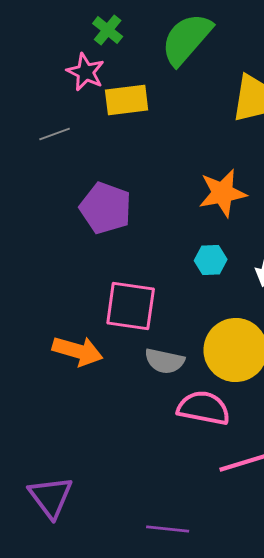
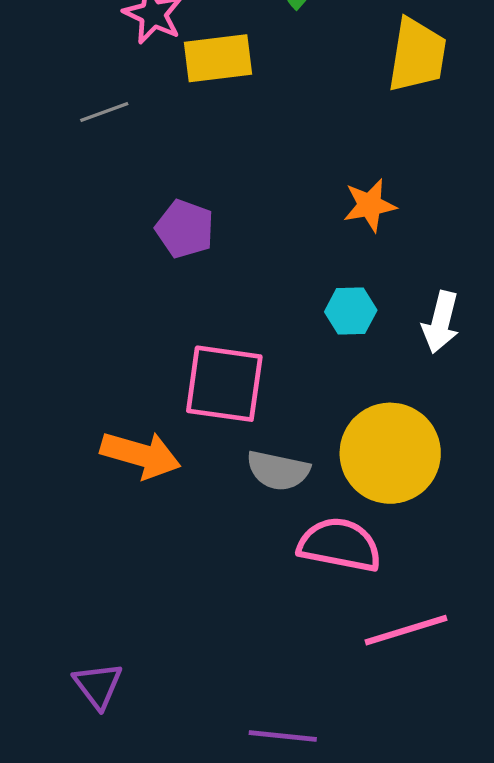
orange star: (223, 193) -> (370, 205), size x0.7
purple pentagon: (106, 208) -> (185, 229), size x0.7
purple triangle: (51, 497) -> (98, 685), size x0.7

